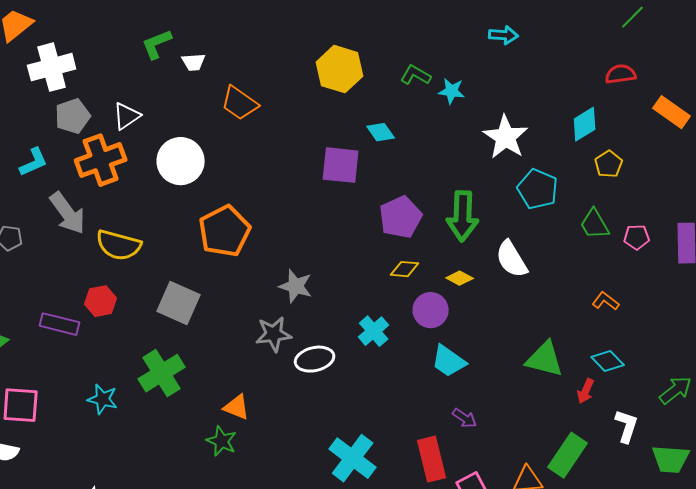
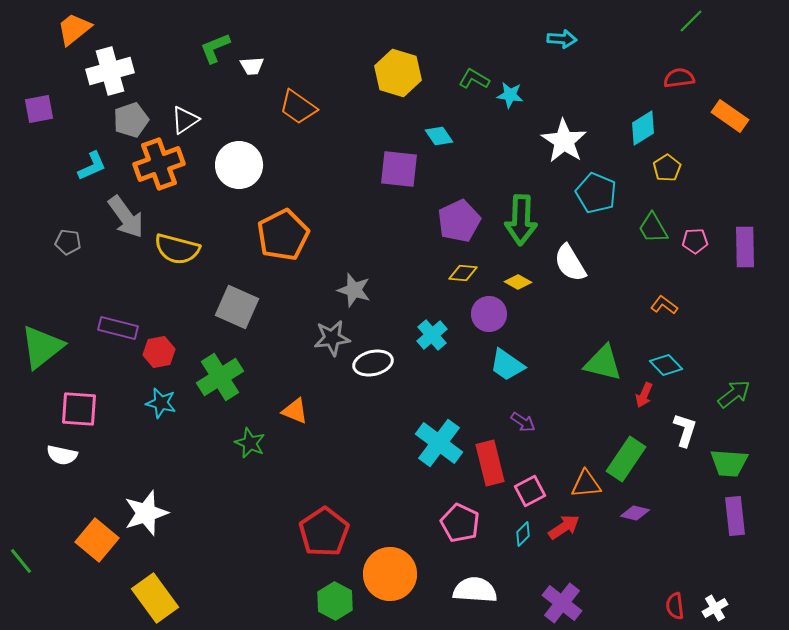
red hexagon: (101, 301) -> (159, 352), moved
green star: (222, 441) -> (250, 443), moved
cyan cross: (353, 458) -> (439, 443), moved

